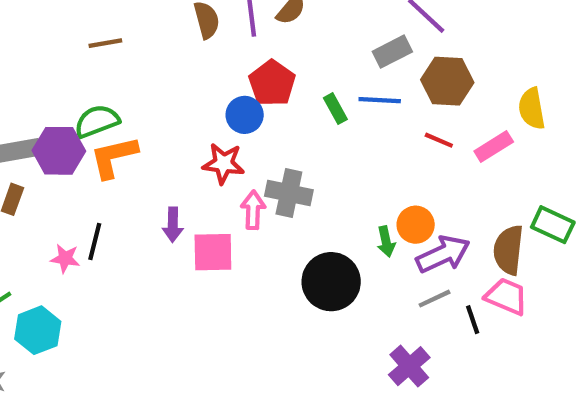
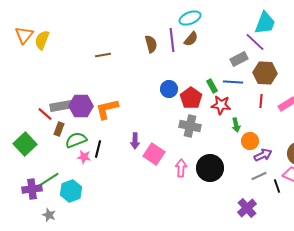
red pentagon: (272, 83) -> (191, 98), moved
green semicircle: (97, 121) -> (76, 140), moved
red line: (439, 140) -> (261, 101), turned 72
red star: (223, 163) -> (221, 105), moved
pink arrow: (253, 210) -> (181, 168), moved
green arrow: (386, 242) -> (236, 125), moved
pink square: (213, 252) -> (154, 154), turned 35
purple arrow: (443, 254) -> (263, 155), size x0.7

